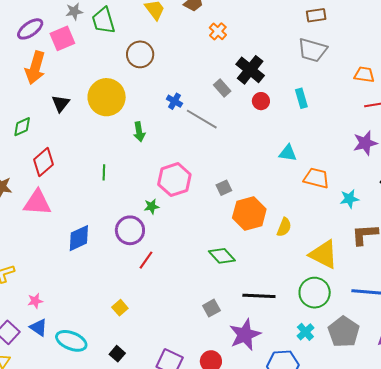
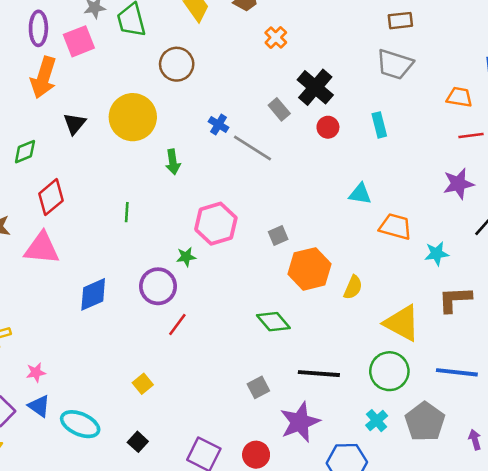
purple ellipse: (30, 29) -> (38, 28), turned -56

